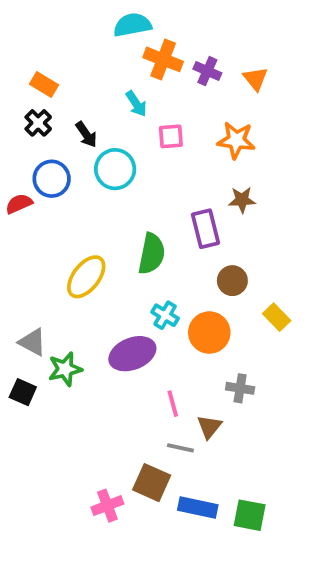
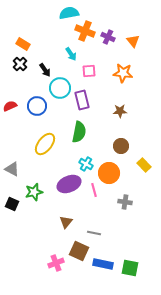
blue circle: (52, 179) -> (37, 106), moved
brown star: (242, 200) -> (120, 111), moved
purple rectangle: (205, 229) -> (82, 100), moved
gray triangle: (32, 342) -> (12, 169), moved
pink line: (173, 404) -> (94, 190), moved
brown triangle: (209, 427) -> (66, 222), moved

